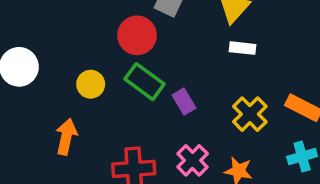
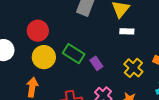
red circle: (137, 35) -> (38, 31), moved
yellow circle: (91, 84) -> (44, 57), size x1.5

